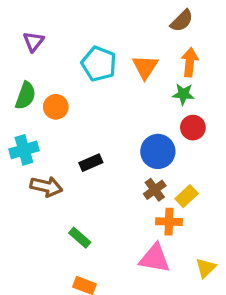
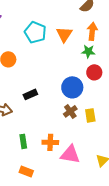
yellow rectangle: (187, 196) -> (90, 115), turned -56
orange cross: (169, 222) -> (50, 142), moved
green rectangle: (80, 238) -> (23, 141), turned 40

